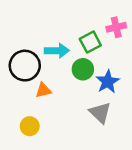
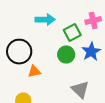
cyan arrow: (57, 51) -> (45, 20), moved
blue star: (108, 82) -> (91, 52), moved

